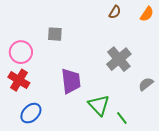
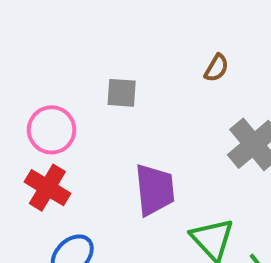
brown semicircle: (115, 12) -> (216, 68), moved

